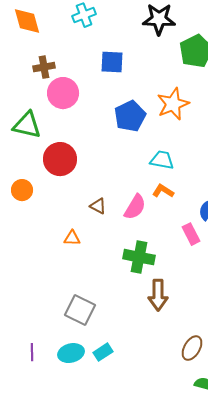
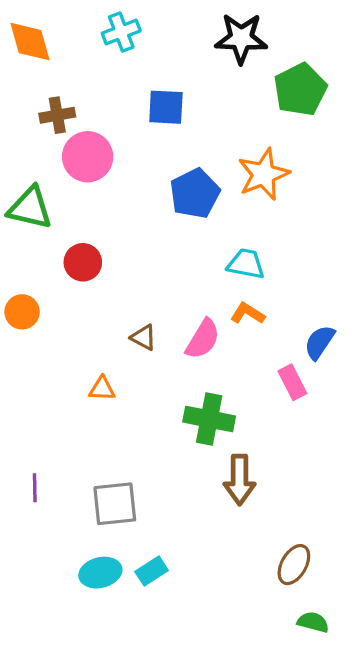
red circle: (60, 159) -> (83, 262), size x0.7
gray square: (80, 310) -> (115, 504), turned -32
purple line: (32, 352) -> (35, 488), moved

